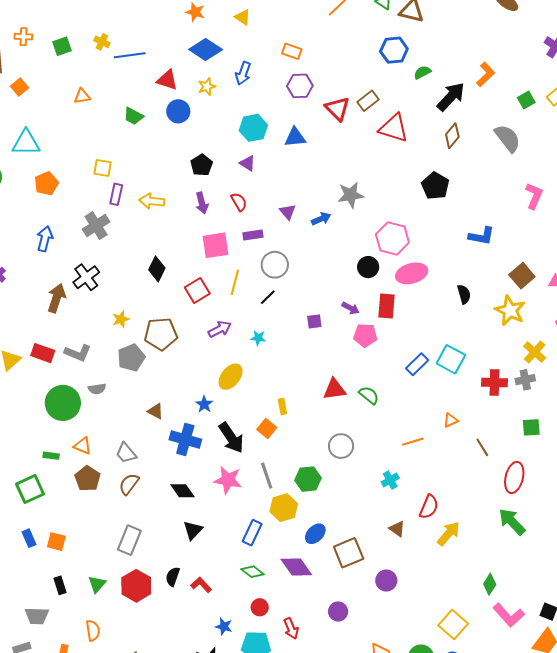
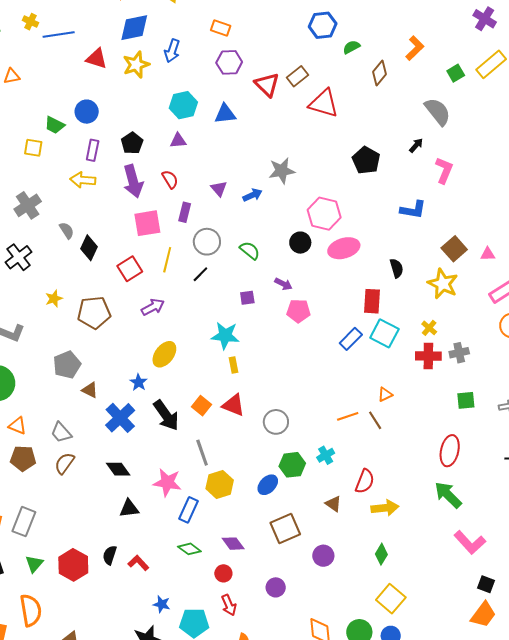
blue diamond: (206, 50) -> (134, 28), turned -44
yellow star: (207, 87) -> (136, 65), size x1.5
black arrow: (451, 97) -> (416, 145), moved, size x0.5
blue circle: (178, 111) -> (87, 112), moved
green trapezoid: (133, 116) -> (55, 125), moved
brown diamond: (452, 136) -> (379, 73), moved
purple triangle: (248, 163) -> (178, 141), turned -36
purple rectangle: (116, 194) -> (93, 150), moved
pink L-shape: (534, 196) -> (444, 170), moved
purple arrow: (202, 203) -> (133, 181), size x1.5
purple rectangle: (253, 235) -> (185, 212), turned -66
red rectangle: (387, 306) -> (372, 301), moved
cyan star: (258, 338) -> (225, 336), moved, size x1.8
yellow cross: (535, 352) -> (429, 328), moved, size x0.7
gray pentagon: (131, 358) -> (67, 365), moved
gray semicircle: (97, 389) -> (67, 230), moved, turned -114
red triangle: (335, 389) -> (234, 405), moved, turned 30
green semicircle: (369, 395) -> (250, 250), moved
yellow rectangle: (282, 407) -> (233, 365), moved
blue cross: (185, 440) -> (120, 418), turned 32
brown line: (482, 447) -> (375, 420), moved
brown pentagon: (88, 479) -> (23, 458), turned -30
green hexagon: (308, 479) -> (292, 465), moved
pink star: (228, 480) -> (167, 482), moved
black triangle: (193, 530) -> (129, 508), turned 40
blue ellipse: (315, 534) -> (268, 485), moved
yellow arrow: (449, 534) -> (385, 508), turned 44
gray rectangle: (129, 540) -> (24, 522), moved
purple diamond: (296, 567) -> (233, 544), size x0.7
green diamond: (490, 584) -> (381, 554), moved
red circle: (260, 607) -> (223, 573), moved
pink L-shape: (509, 615) -> (470, 542), moved
orange semicircle: (93, 631) -> (31, 610), size x1.5

